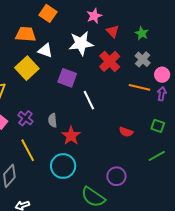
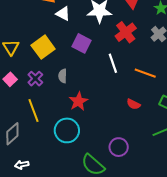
yellow square: (27, 68) -> (43, 47), moved
orange line: (140, 87) -> (145, 73), moved
white line: (89, 100) -> (113, 63), moved
gray semicircle: (53, 120) -> (63, 76), moved

